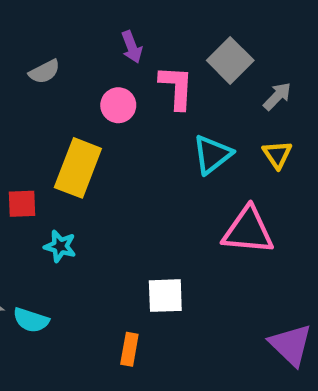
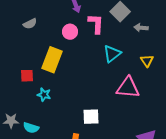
gray semicircle: (44, 72) -> (30, 24), moved
gray arrow: (277, 96) -> (141, 28), turned -128
yellow triangle: (277, 154) -> (147, 61), moved

